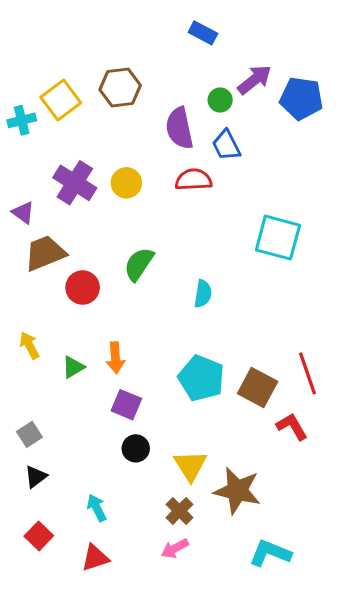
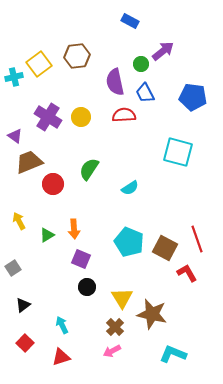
blue pentagon: (301, 98) -> (193, 97), moved
cyan semicircle: (203, 294) -> (130, 188), turned 48
gray square: (29, 434) -> (13, 268), moved

